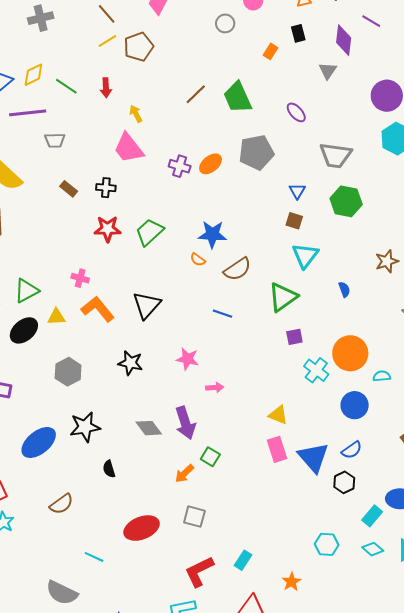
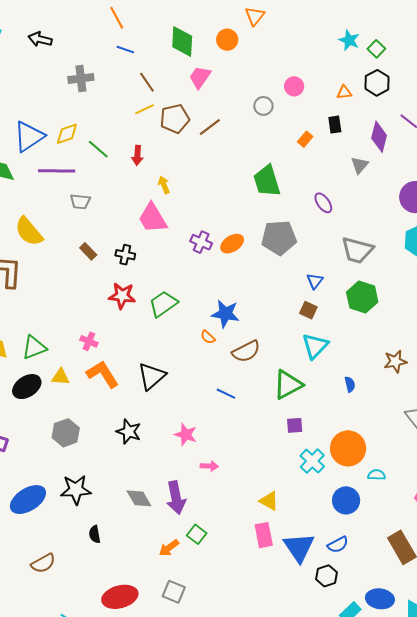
brown line: (196, 94) -> (210, 127), moved

